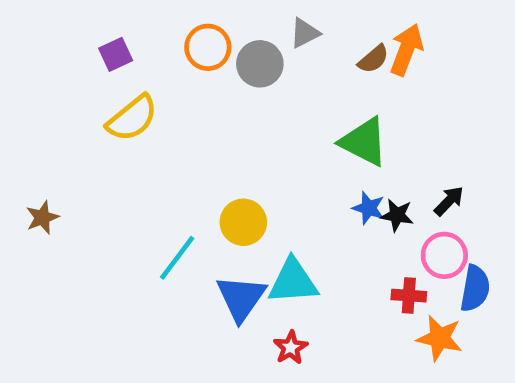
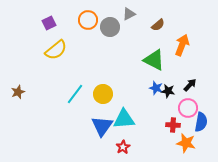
orange arrow: (406, 50) -> (182, 45), moved
cyan line: (177, 258) -> (75, 94), moved

